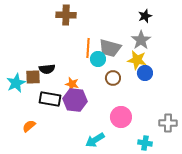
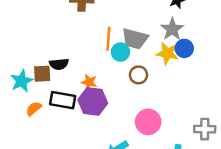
blue circle: (145, 73) -> (184, 48), moved
orange semicircle: (29, 126) -> (34, 109), moved

